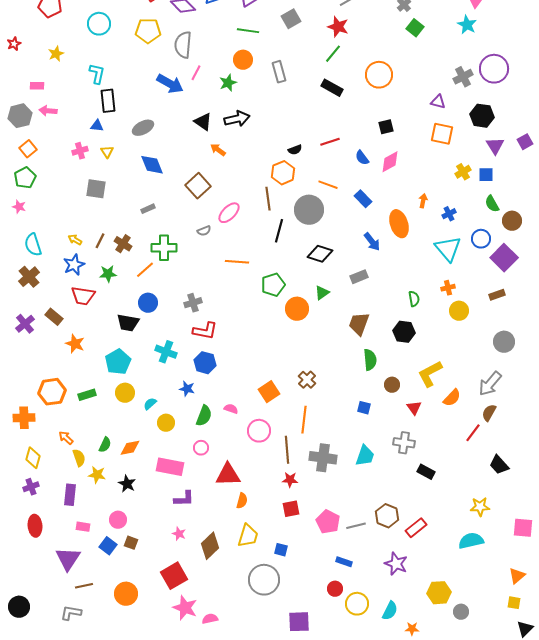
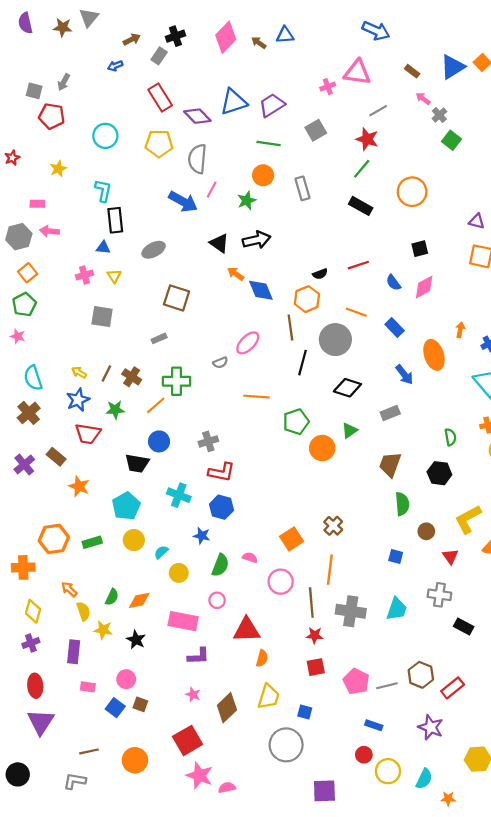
blue diamond: (152, 165) -> (261, 290), moved
brown square: (198, 186) -> (177, 298), moved, turned -30
purple triangle: (68, 559) -> (41, 722), moved

